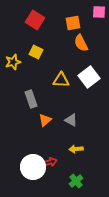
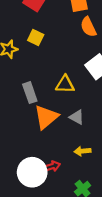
yellow triangle: (61, 80) -> (65, 84), moved
orange triangle: (45, 120) -> (46, 117), size x1.6

